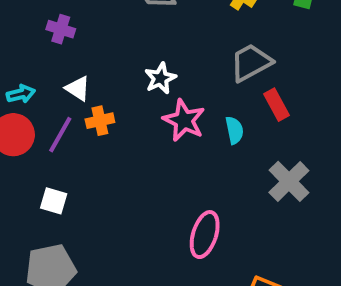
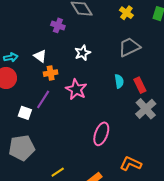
purple cross: (61, 29) -> (58, 25), moved
red rectangle: (277, 105) -> (140, 85), moved
pink star: (184, 120) -> (76, 89), moved
purple line: (60, 135) -> (43, 99), moved

